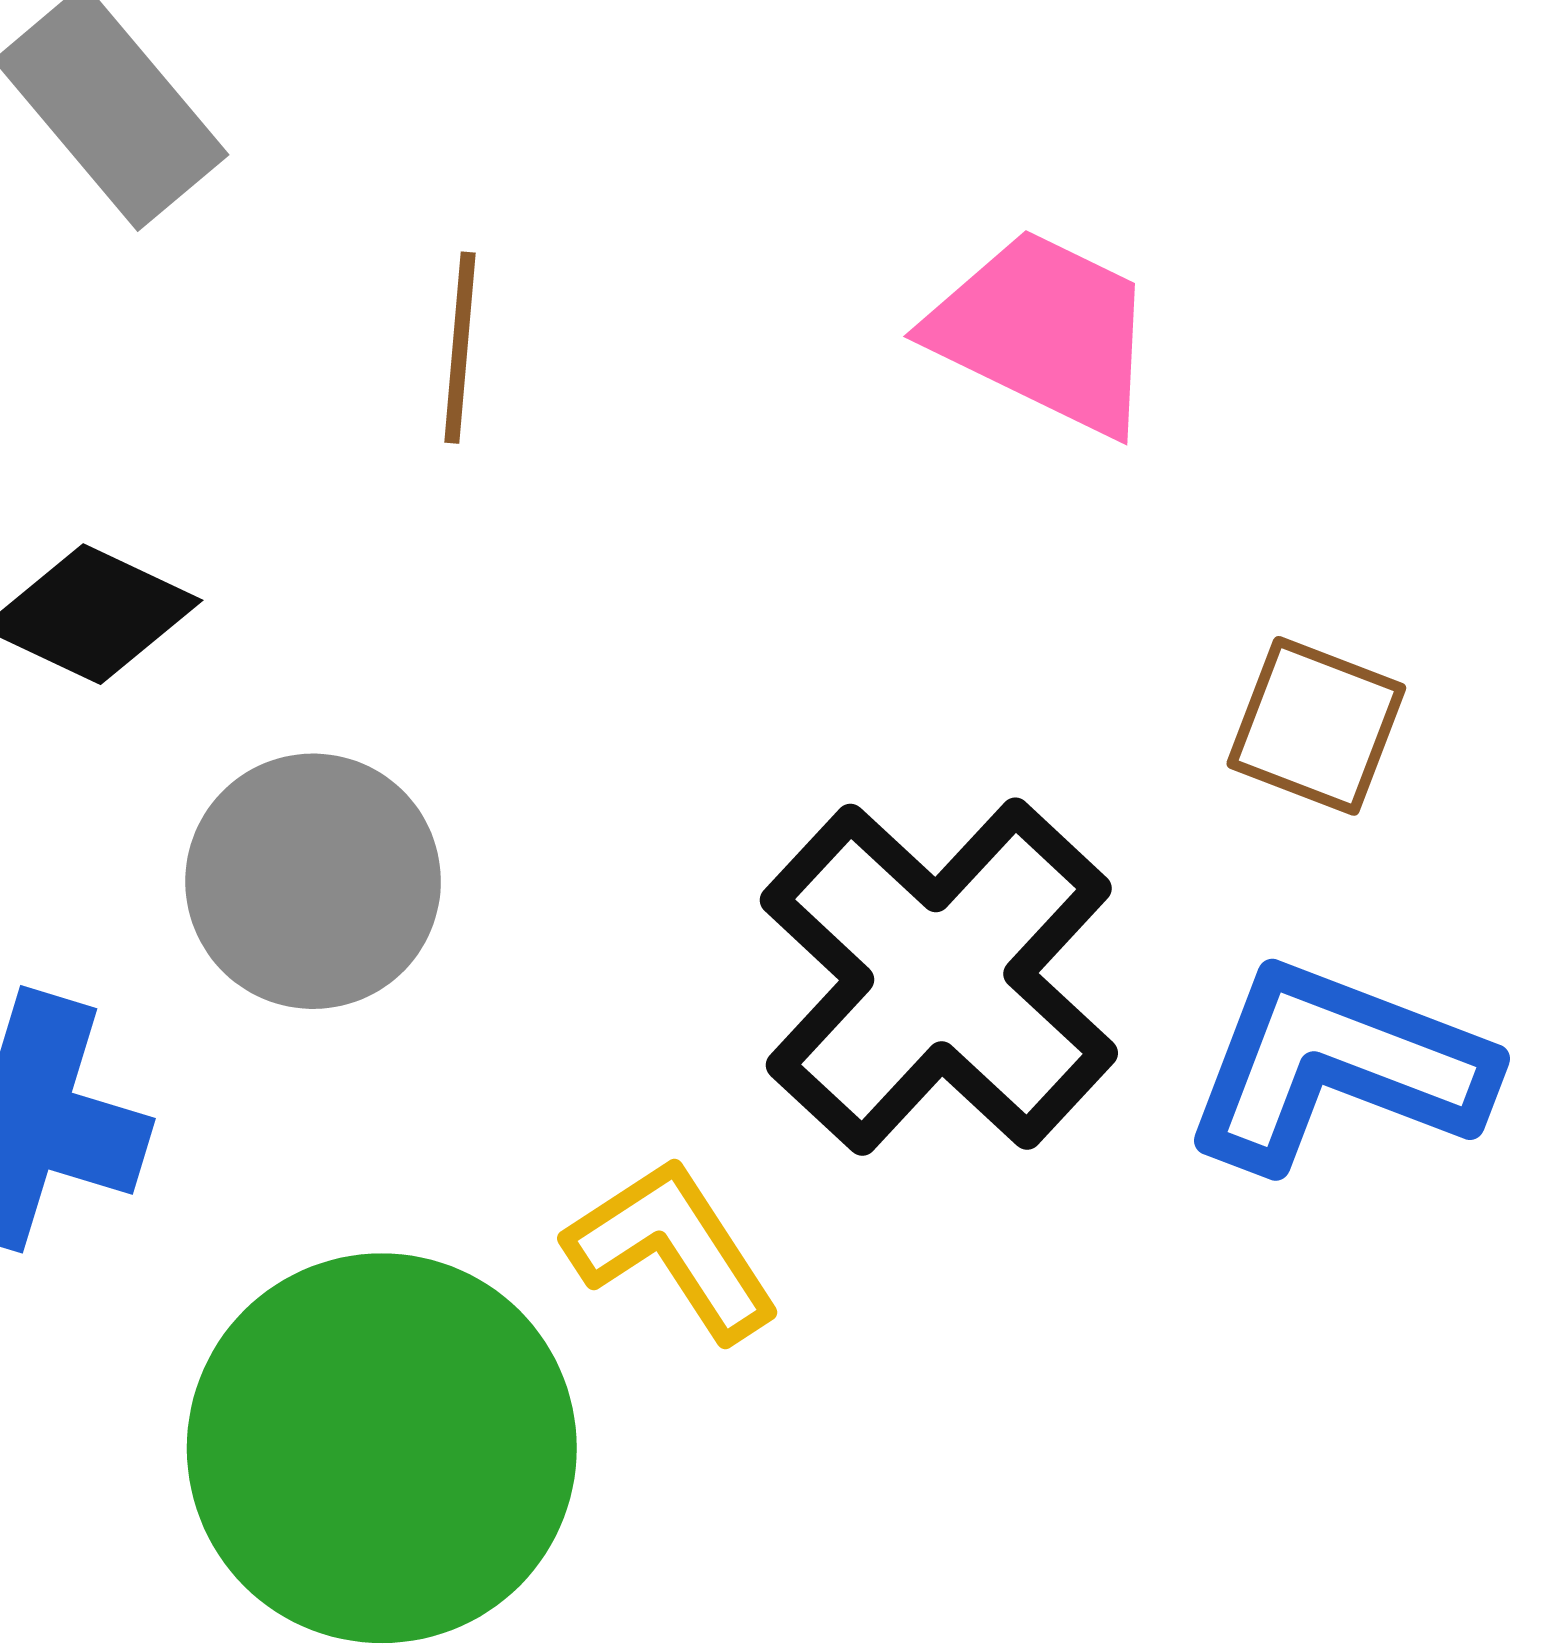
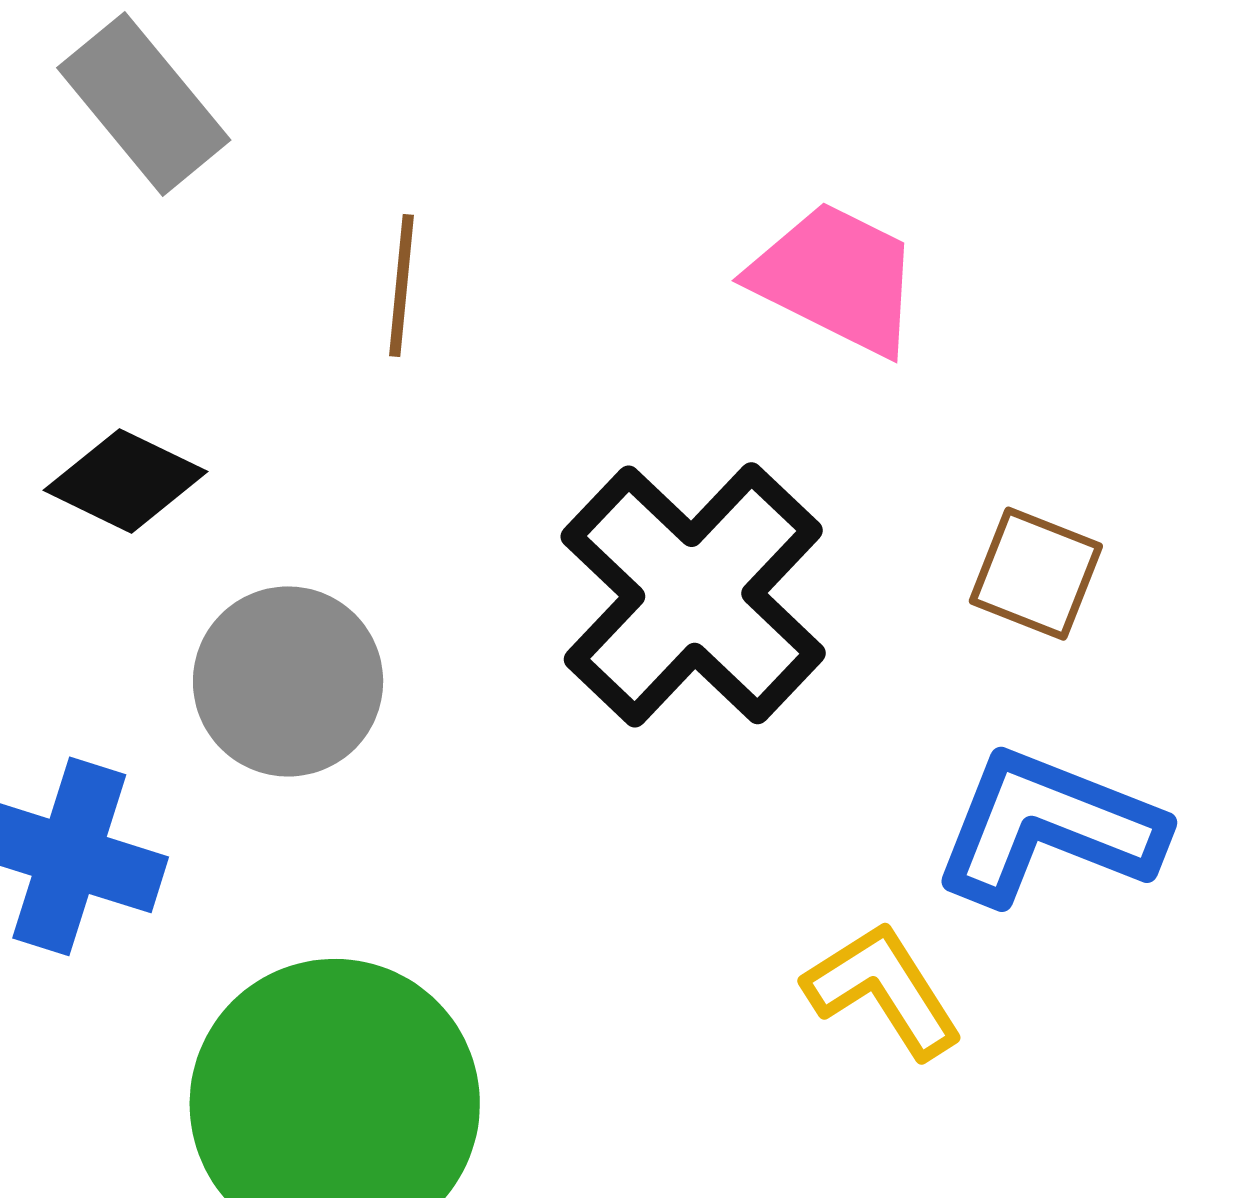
black cross: (939, 977) -> (693, 595), moved
yellow L-shape: (673, 1249) -> (883, 990), moved

